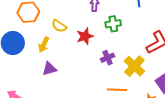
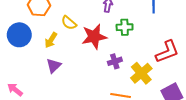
red star: (85, 36) -> (94, 37), size x1.4
purple triangle: (49, 69) -> (54, 66), turned -35

